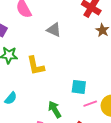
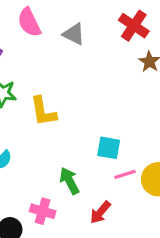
gray triangle: (54, 30) -> (74, 34), moved

